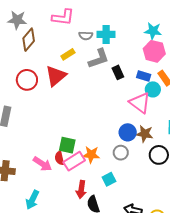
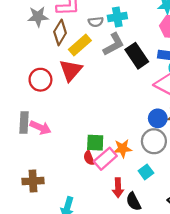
gray star: (17, 20) -> (38, 17), moved
brown diamond: (29, 40) -> (60, 32), moved
yellow rectangle: (68, 54) -> (80, 45), size x1.5
black rectangle: (118, 72) -> (137, 56), size x1.6
gray circle: (121, 153) -> (154, 141), size x1.5
pink arrow: (42, 164) -> (40, 128), moved

